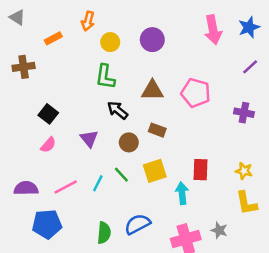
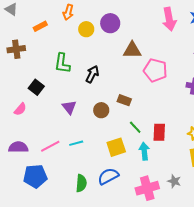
purple circle: (152, 40) -> (110, 23), moved
green L-shape: (105, 77) -> (62, 63), moved
brown triangle: (152, 90) -> (132, 50), moved
black arrow: (118, 110) -> (92, 74), moved, turned 78
pink semicircle: (48, 145) -> (20, 109), moved
yellow square: (155, 171) -> (116, 147), moved
green line: (121, 175) -> (135, 127), moved
cyan line: (98, 183) -> (76, 143), turned 48

